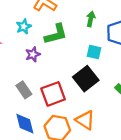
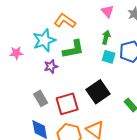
cyan star: (24, 27) -> (44, 40), size x1.6
cyan square: (94, 52) -> (109, 57), moved

